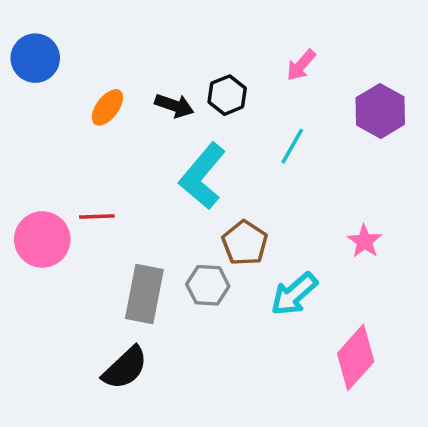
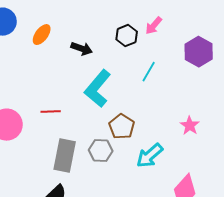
black hexagon: (227, 95) -> (127, 36), moved
orange ellipse: (107, 107) -> (42, 35), moved
red line: (97, 217) -> (51, 112), moved

